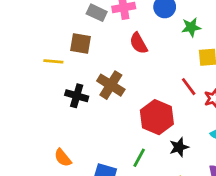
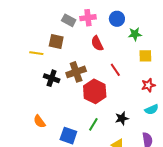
brown cross: (111, 85) -> (76, 72), turned 36
red line: (189, 87) -> (115, 70), moved
red hexagon: (157, 117) -> (95, 91), moved

